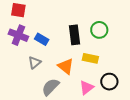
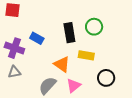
purple cross: (18, 35) -> (14, 48), moved
gray triangle: (35, 63) -> (14, 72), moved, turned 32
pink triangle: (87, 87) -> (74, 85), moved

